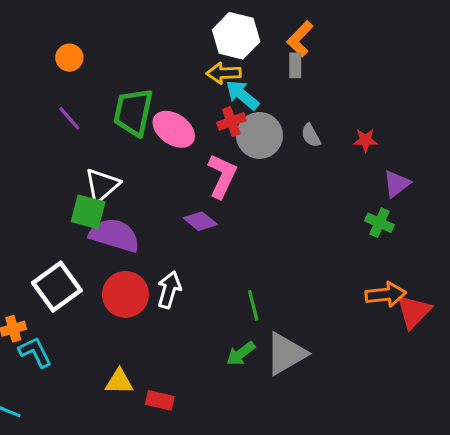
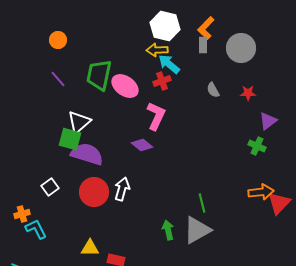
gray circle: (259, 135) -> (241, 48), moved
white square: (57, 287) -> (50, 187), size x0.6
green line: (253, 305) -> (202, 203), moved
green arrow: (241, 354) -> (168, 230), turned 114

